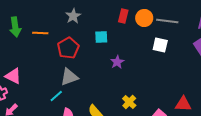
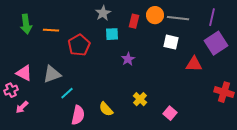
gray star: (73, 16) -> (103, 13), moved
red rectangle: (123, 16) -> (134, 21), moved
gray triangle: (69, 77) -> (52, 74), moved
red triangle: (183, 104) -> (194, 64), moved

